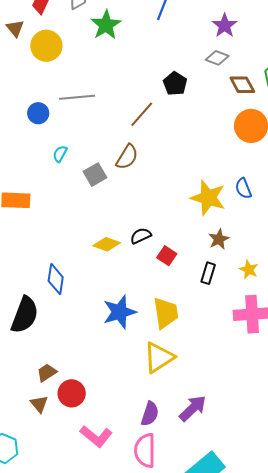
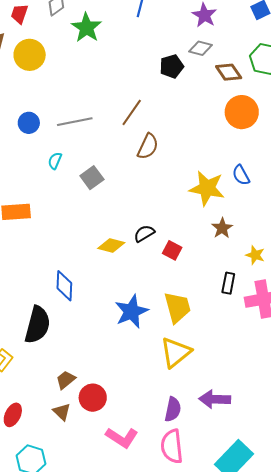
black pentagon: (175, 84) -> (172, 66), moved, turned 30
gray line: (77, 97) -> (75, 122), moved
brown semicircle: (127, 157) -> (148, 146), moved
black rectangle: (208, 273) -> (228, 283), moved
purple arrow: (193, 408) -> (215, 399), turned -128

